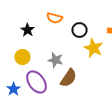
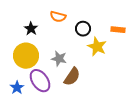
yellow circle: (22, 57) -> (26, 56), size x1.6

